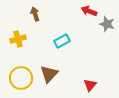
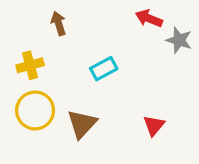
yellow circle: (21, 78) -> (35, 110), moved
red triangle: (90, 85) -> (154, 126), moved

